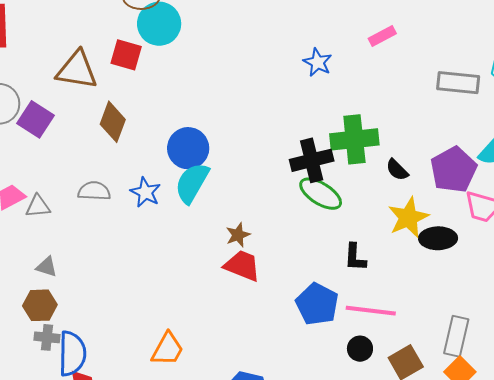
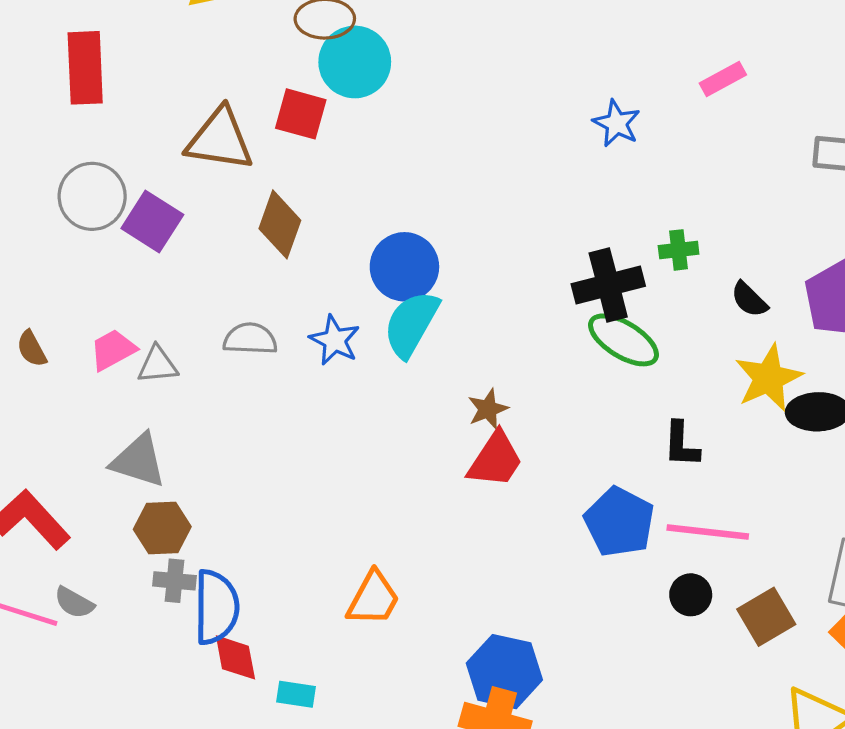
green cross: (354, 139) -> (679, 250), size x0.5
red trapezoid: (242, 266) -> (495, 460), turned 102
gray triangle: (47, 267) -> (138, 461), moved, size x1.6

